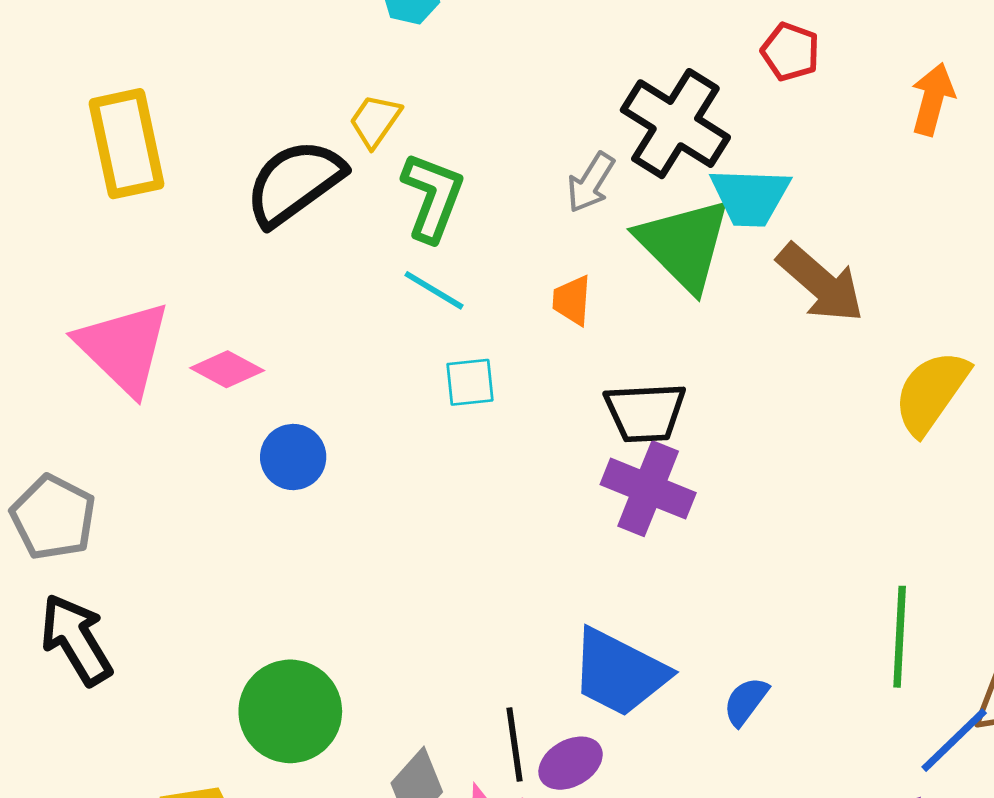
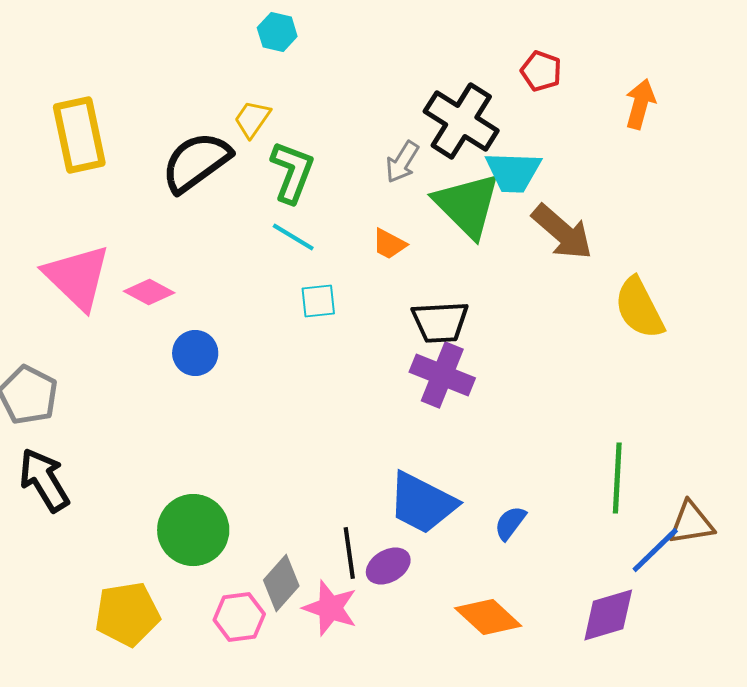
orange trapezoid: (572, 300) -> (389, 244), turned -66
yellow semicircle: (931, 392) -> (639, 308), turned -62

